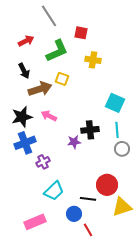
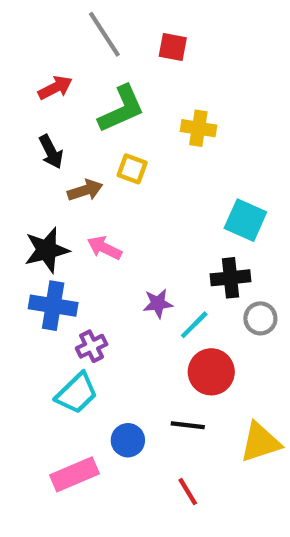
red square: (81, 33) -> (173, 47), moved
brown arrow: (40, 89) -> (85, 190), size x0.7
black cross: (90, 130) -> (230, 278), moved
cyan line: (117, 130) -> (194, 325), moved, turned 49
blue cross: (25, 143) -> (53, 306), turned 30
red circle: (107, 185) -> (211, 372), moved
cyan trapezoid: (54, 191) -> (77, 393), moved
blue circle: (74, 214) -> (128, 440), moved

